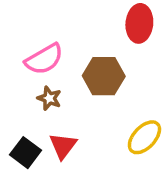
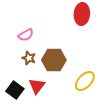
pink semicircle: (44, 59) -> (26, 35), size x0.7
brown hexagon: (104, 76) -> (54, 60), moved

